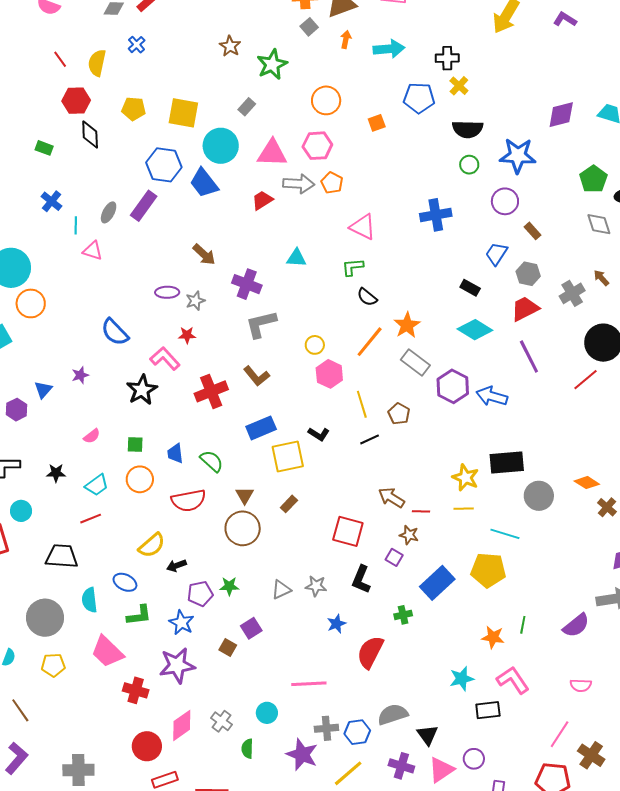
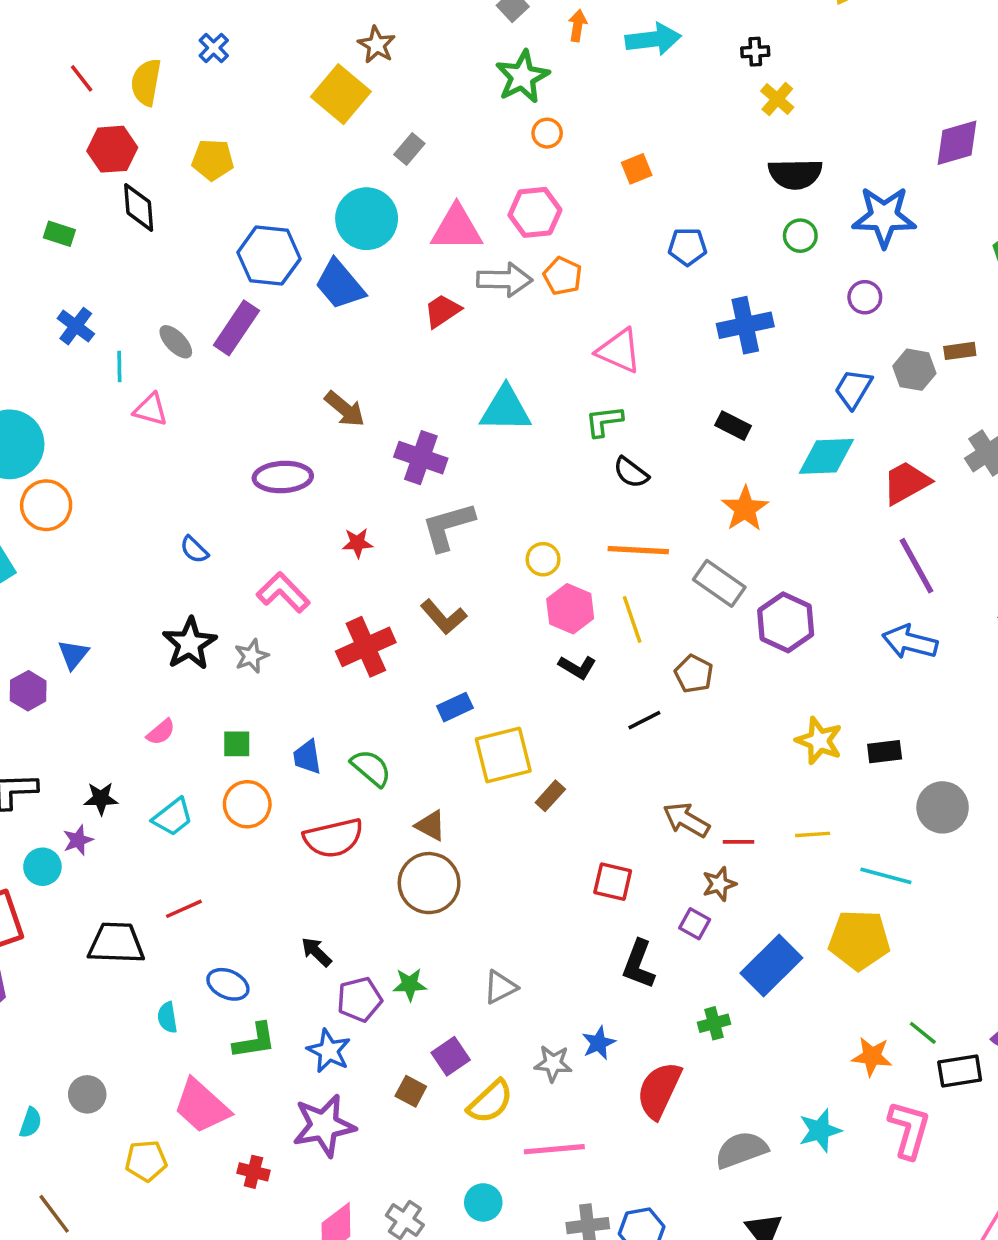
black cross: (447, 58) -> (755, 52), size x0.7
green star: (272, 64) -> (522, 77), moved
blue pentagon: (419, 98) -> (687, 247), moved, size x0.7
orange circle: (326, 100) -> (547, 133), size x0.6
yellow square: (183, 113) -> (341, 94), moved, turned 32
purple circle: (505, 201) -> (865, 297), size x0.7
gray ellipse: (109, 212) -> (176, 342), turned -70
brown rectangle: (533, 231) -> (960, 351), moved, turned -54
cyan triangle: (296, 258) -> (505, 409), size x1.5
gray hexagon: (528, 274) -> (914, 370), moved
black rectangle: (470, 288) -> (733, 426), moved
purple ellipse: (167, 292) -> (283, 477), size x1.4
gray star: (195, 301) -> (251, 656), moved
orange star: (407, 325) -> (745, 509), moved
cyan diamond: (475, 330) -> (826, 456), moved, turned -32
blue semicircle: (115, 332) -> (194, 550), size x0.6
red star: (187, 335) -> (357, 543), moved
orange line: (370, 342) -> (638, 550), turned 56
purple star: (80, 375) -> (78, 840), moved
black star: (142, 390) -> (190, 644), moved
blue arrow: (492, 396) -> (910, 642), moved
yellow line: (362, 404) -> (632, 619), moved
blue rectangle: (261, 428) -> (455, 707), size x0.7
black L-shape: (319, 434) -> (577, 667), moved
black rectangle: (507, 463) -> (885, 752), size x0.6
yellow star: (466, 478) -> (819, 741), moved
brown triangle: (245, 495) -> (431, 826), turned -30
brown rectangle: (289, 504) -> (550, 796), moved
red line: (91, 519) -> (184, 909), moved
red square: (348, 531) -> (613, 882), size x0.7
brown star: (409, 535) -> (719, 884), turned -30
yellow semicircle: (152, 545) -> (490, 1102), moved
black arrow: (176, 566) -> (316, 952), turned 66
gray star: (316, 586) -> (553, 1063), moved
cyan semicircle: (90, 600) -> (167, 1017), size x0.7
gray circle: (45, 618) -> (87, 1094), moved, size x0.6
green line: (523, 625) -> (923, 1033), turned -60
yellow pentagon: (53, 665) -> (146, 1161), moved
pink L-shape: (513, 680) -> (909, 1130), turned 52
red cross: (136, 690) -> (253, 1172), size x0.7
black rectangle: (488, 710) -> (960, 1071), moved
gray semicircle: (393, 714) -> (741, 1150), moved

